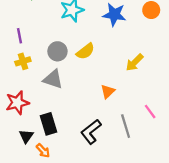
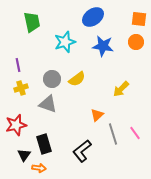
gray line: (126, 126) -> (113, 134), moved
orange arrow: (43, 151) -> (39, 168), turned -40

